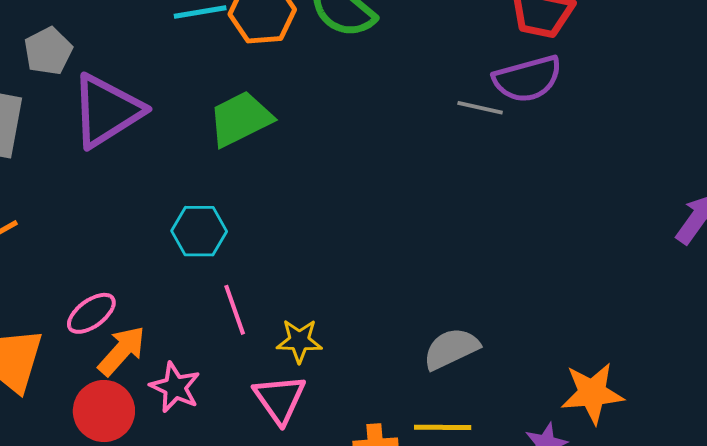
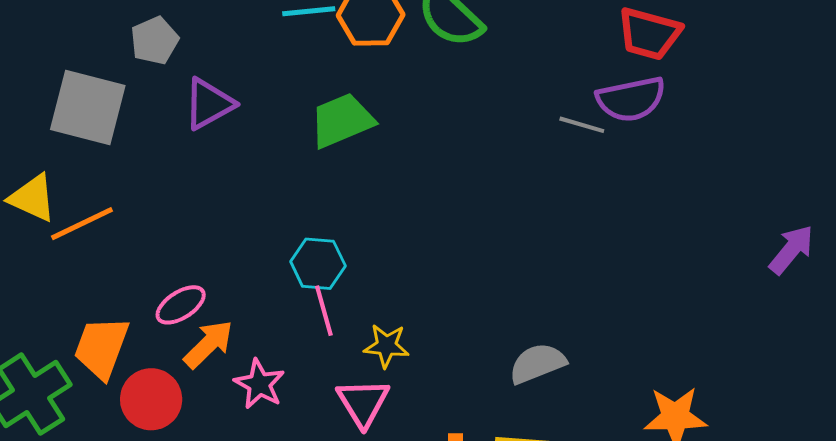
purple triangle: (107, 111) -> (209, 104), size x0.7
cyan hexagon: (199, 231) -> (318, 264), moved
red circle: (104, 411) -> (151, 399), moved

